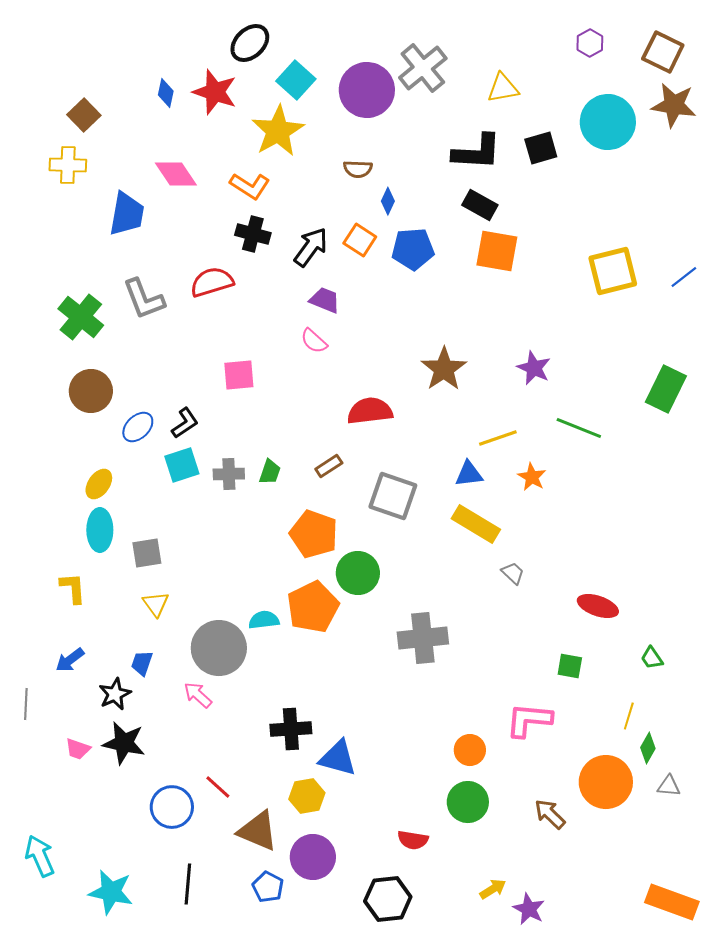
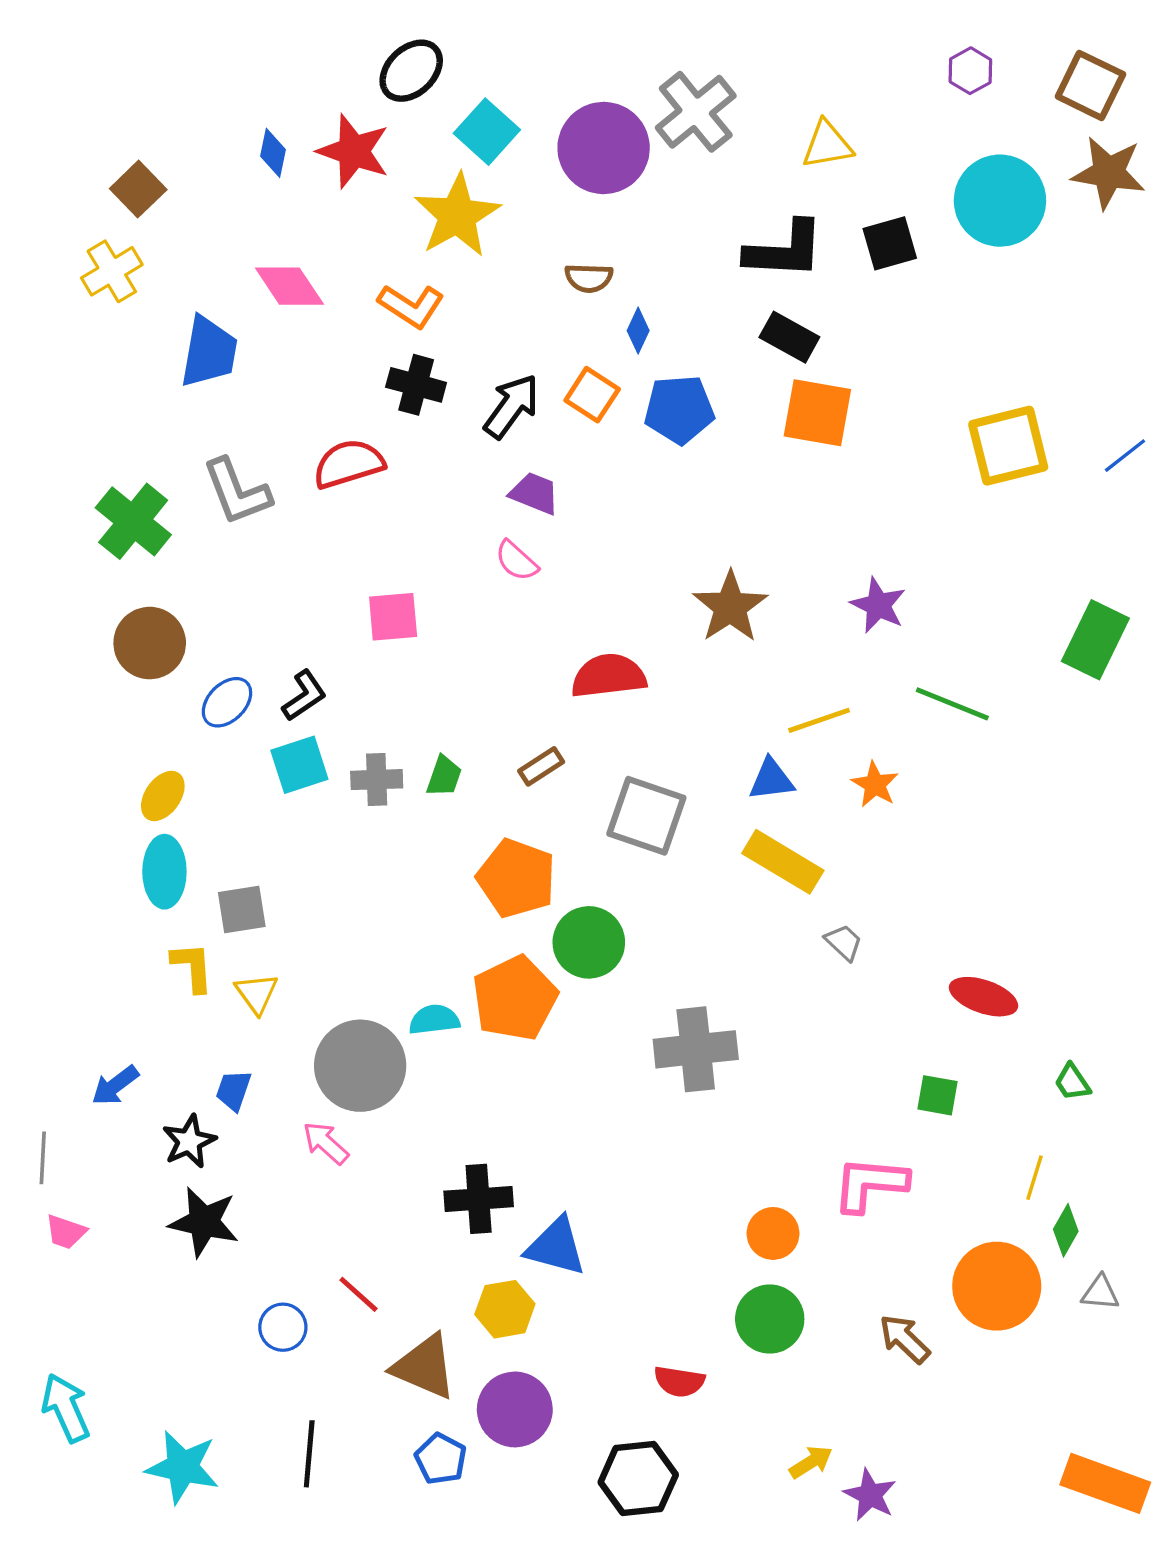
yellow cross: (68, 165) -> (112, 271), turned -33
yellow L-shape: (73, 588) -> (192, 967), moved
pink trapezoid: (78, 749) -> (66, 1232), moved
blue circle: (172, 807) -> (283, 1327), size x0.7

